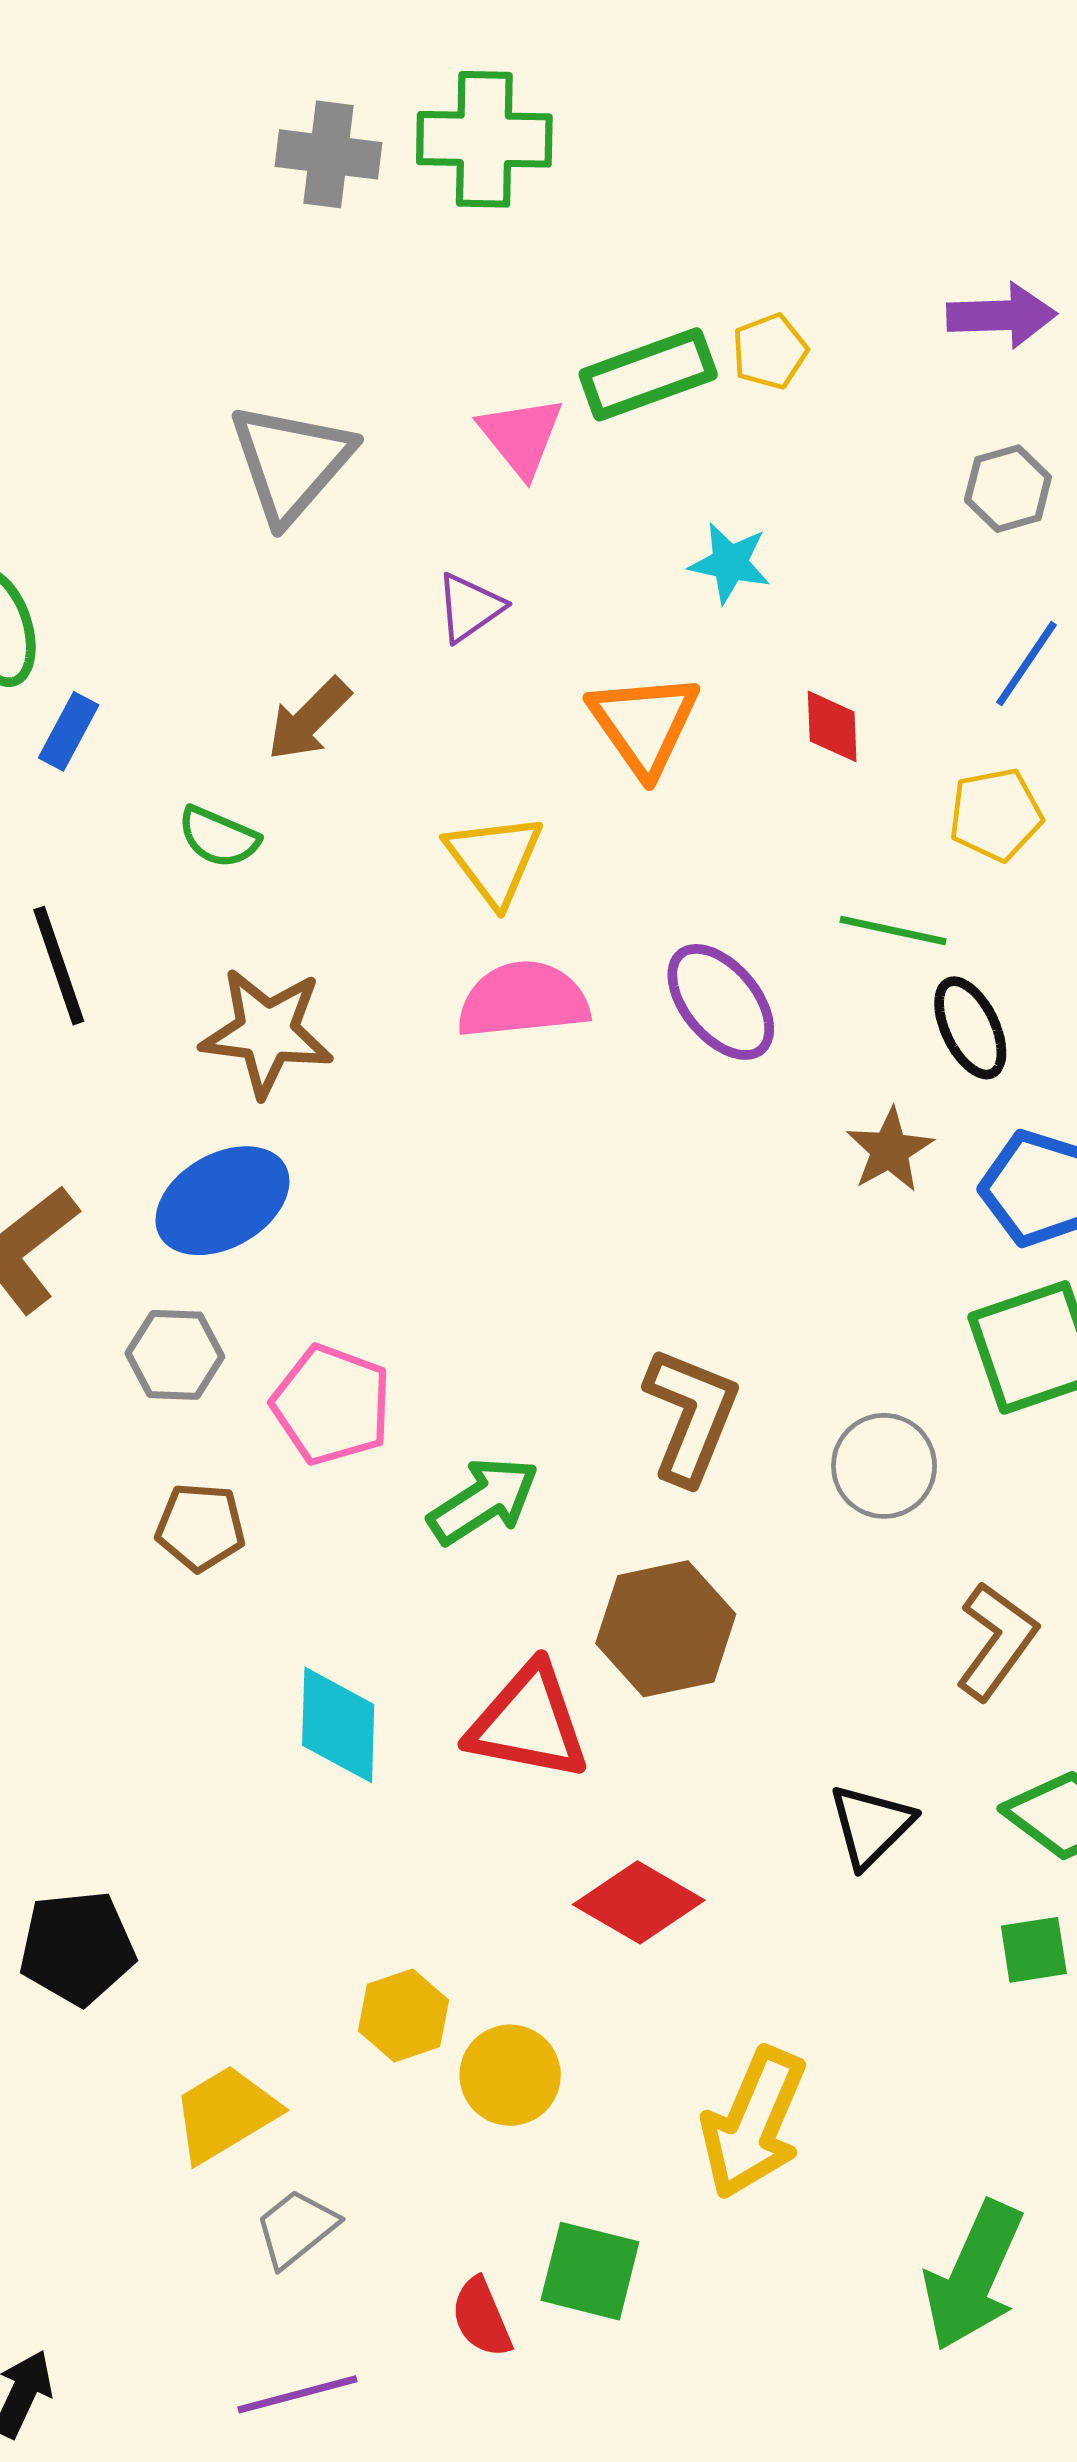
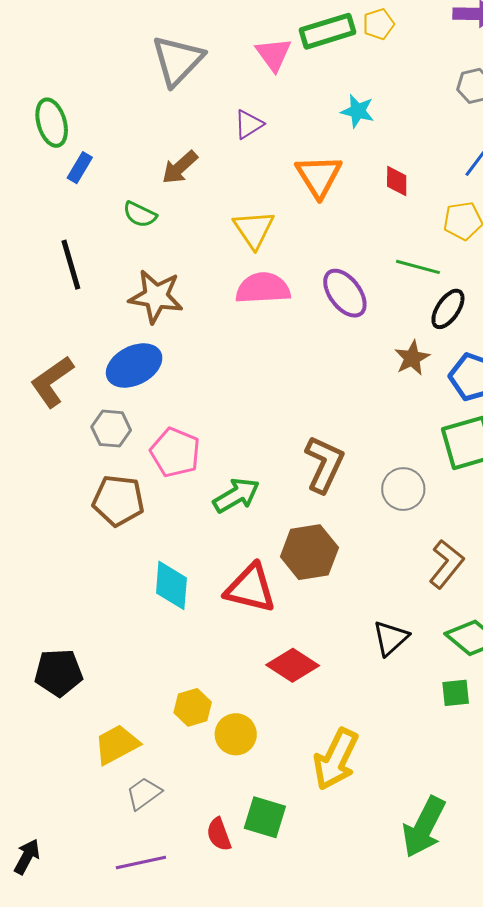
black ellipse: (970, 1028) -> (448, 309), turned 57
brown pentagon: (200, 1527) -> (118, 501), size x1.4

